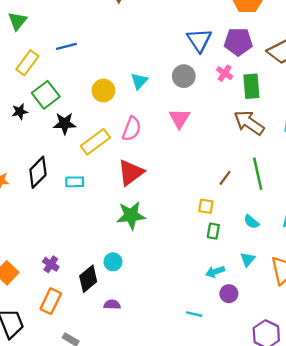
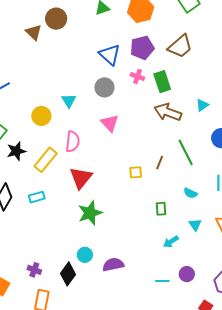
yellow square: (206, 206) -> (136, 172), moved
purple circle: (229, 294) -> (187, 274), moved
purple semicircle: (112, 304) -> (113, 265), moved, size x1.5

